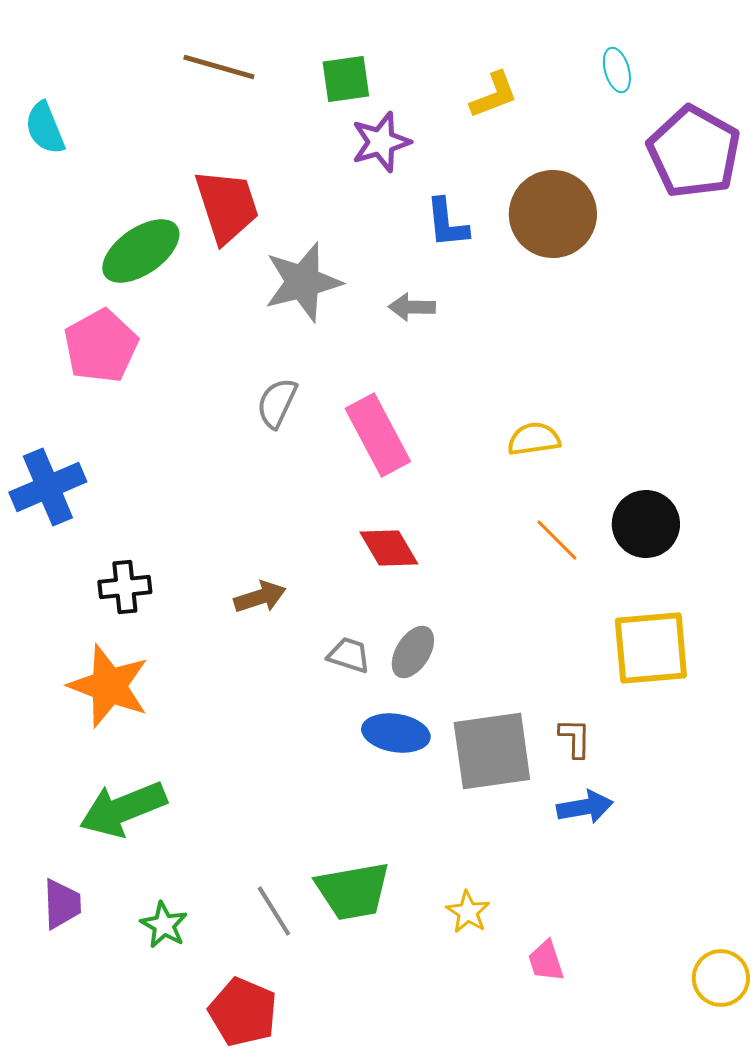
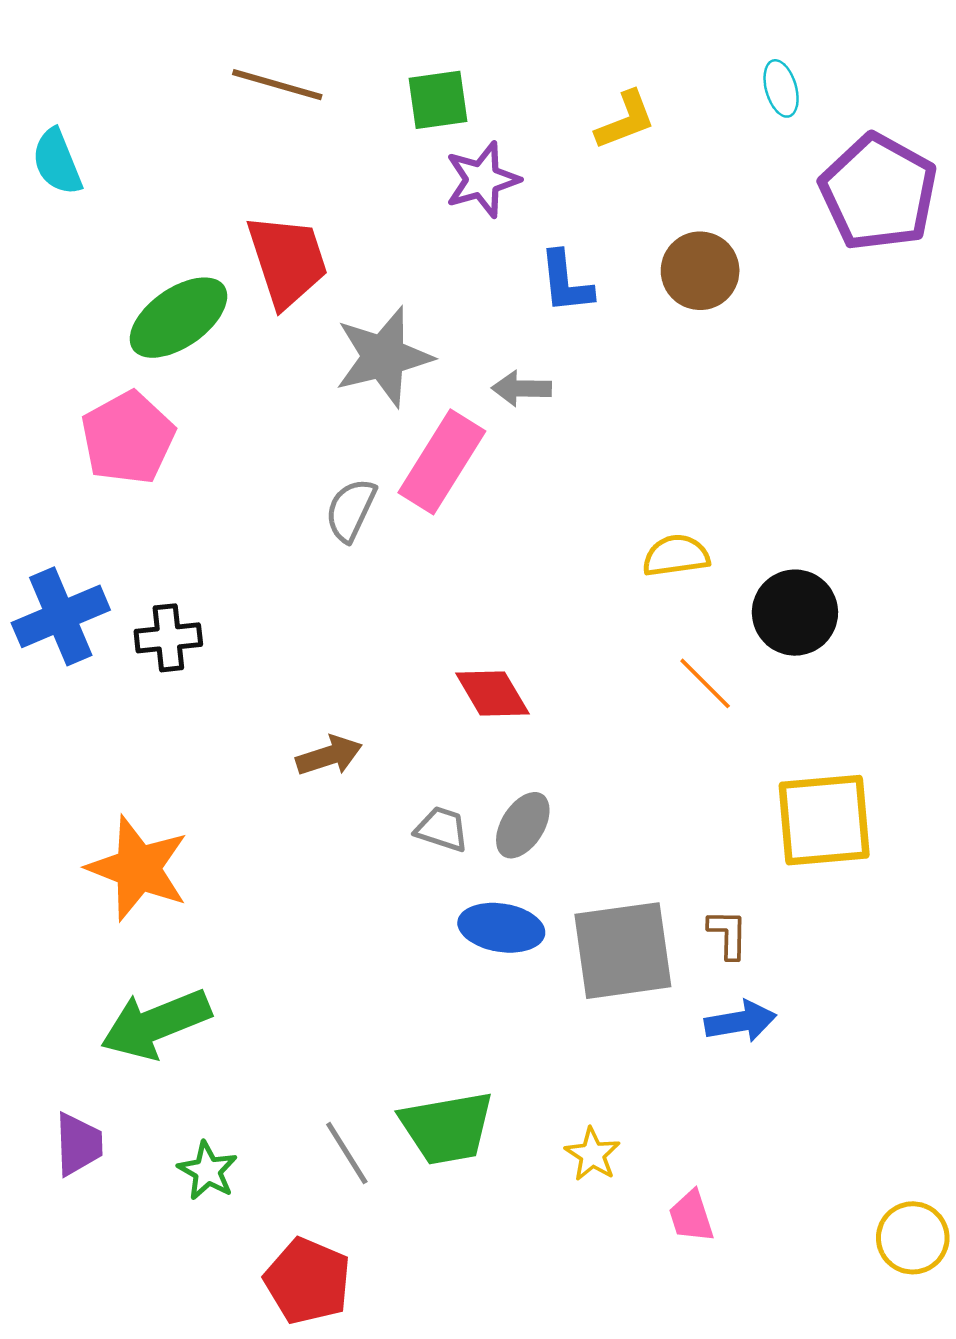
brown circle: (553, 214) -> (700, 271), size x0.7
pink rectangle: (378, 435) -> (442, 462), moved, turned 60
black circle: (646, 524) -> (795, 613), moved
black cross: (125, 587) -> (168, 638), moved

